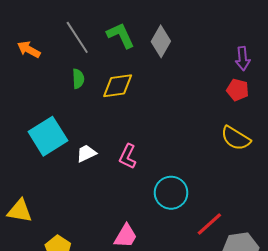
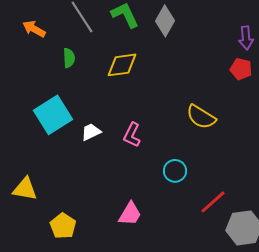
green semicircle: (78, 79) -> (69, 58), moved
yellow semicircle: (236, 138) -> (201, 117), moved
cyan circle: (171, 193) -> (175, 171), size x0.7

